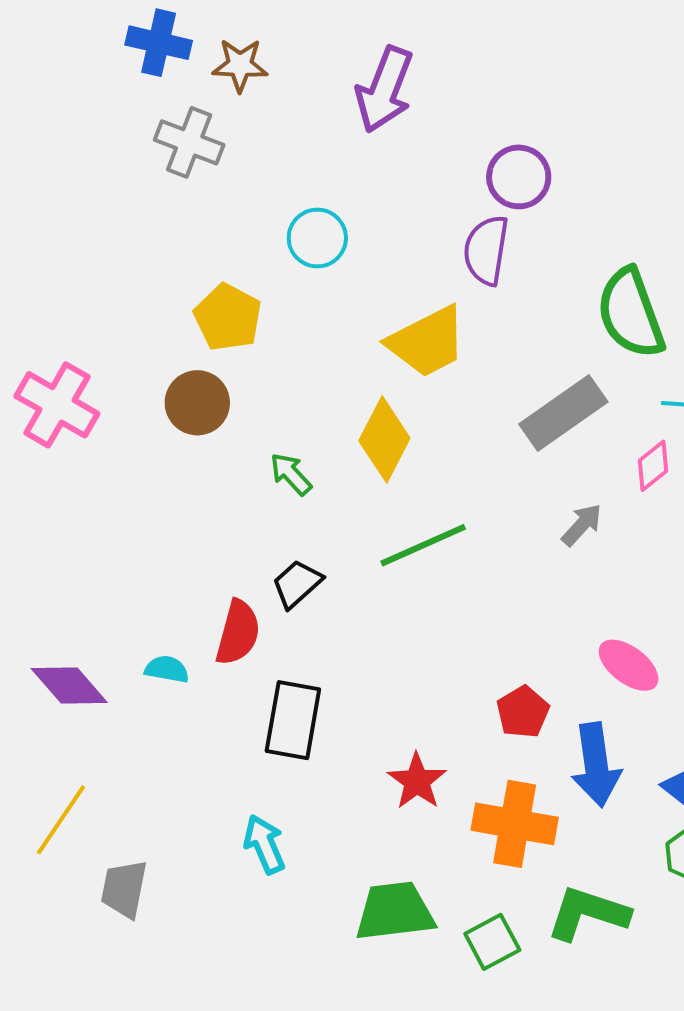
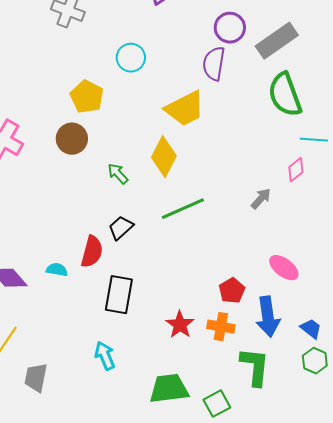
gray rectangle: (563, 413) -> (277, 41), moved
orange cross: (515, 824) -> (221, 327), moved, size x0.7
green L-shape: (588, 913) -> (255, 367), moved, turned 78

